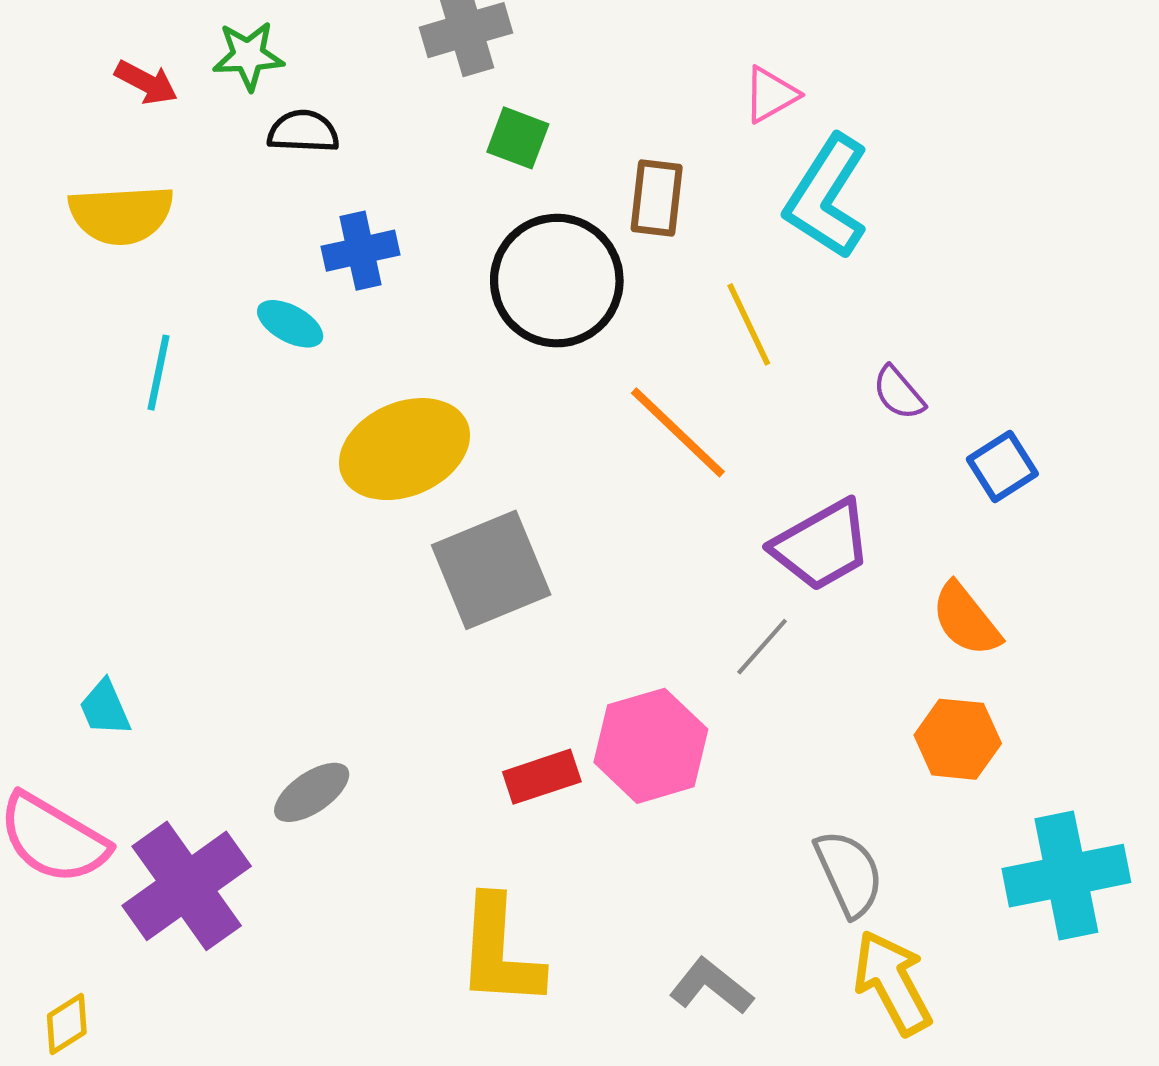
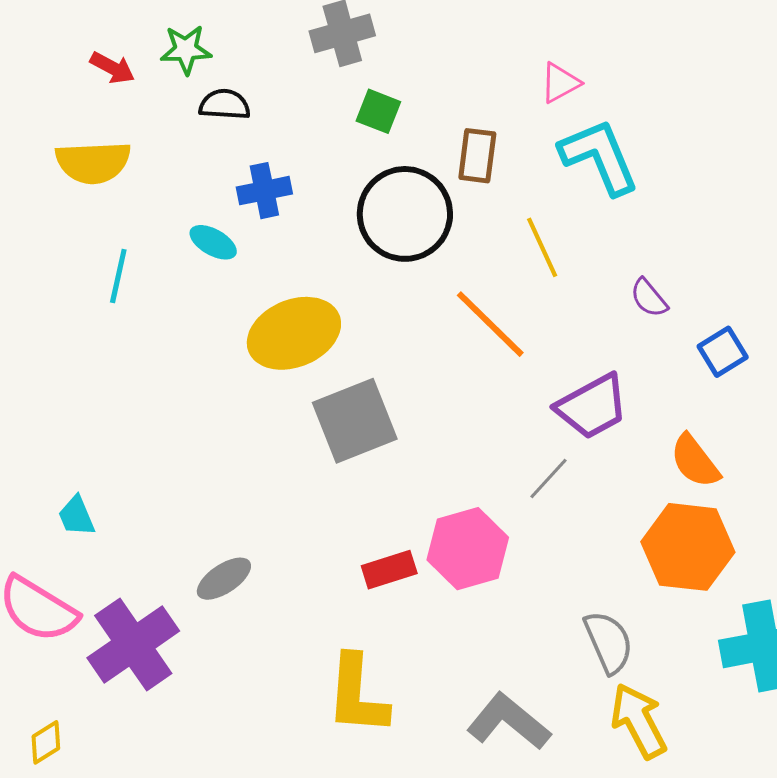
cyan L-shape: (827, 197) -> (599, 157), turned 124
orange hexagon: (958, 739) -> (688, 547), size x1.5
gray L-shape: (711, 986) -> (509, 722), size x1.4

